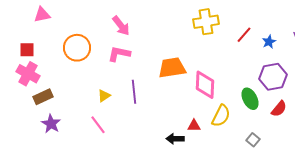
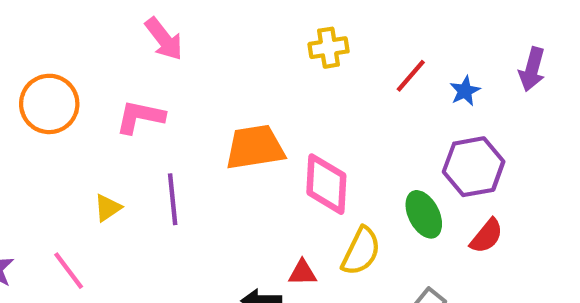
yellow cross: (206, 22) -> (329, 48), size x0.7
pink arrow: (121, 26) -> (164, 39), moved
pink line: (98, 125) -> (69, 271), moved

